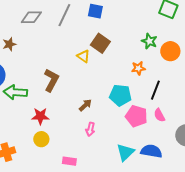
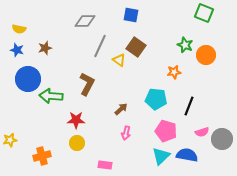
gray line: (64, 15) -> (100, 46), moved
gray diamond: (31, 17) -> (85, 21), moved
black line: (155, 90) -> (189, 106), moved
pink semicircle: (159, 115) -> (202, 132), moved, turned -80
pink pentagon: (136, 116) -> (166, 131), moved

